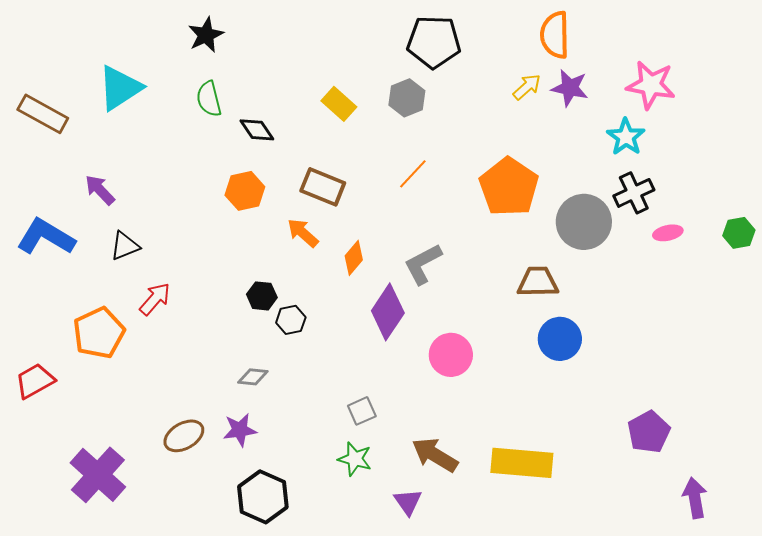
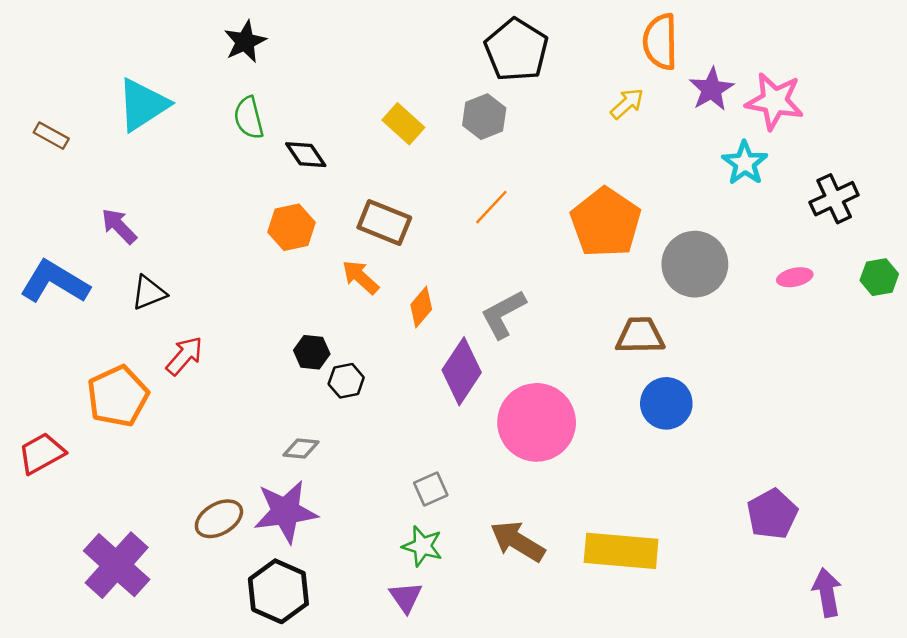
black pentagon: (434, 42) -> (516, 50), turned 30
purple star: (570, 88) -> (711, 89), moved, turned 30
brown rectangle: (43, 114) -> (51, 136), size x0.6
black cross: (634, 193) -> (834, 199), moved
pink circle: (451, 355) -> (537, 422), size x1.5
purple star: (240, 430) -> (286, 512), size x1.6
black hexagon: (263, 497) -> (278, 591), moved
purple triangle: (408, 502) -> (406, 597), moved

